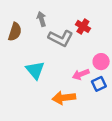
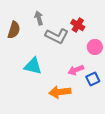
pink circle: (101, 62) -> (95, 47), moved
cyan triangle: (35, 70) -> (33, 66), turned -36

